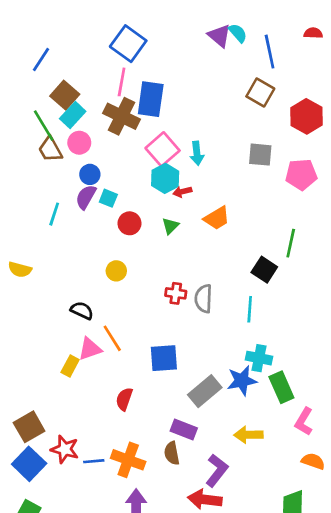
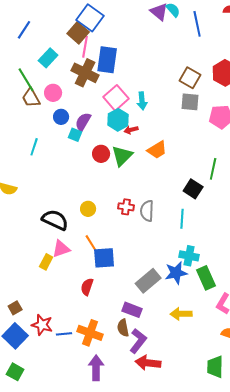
brown square: (260, 93) -> (190, 78), moved
brown square: (65, 95) -> (78, 33), moved
cyan rectangle: (73, 115) -> (48, 58), moved
purple semicircle: (86, 197) -> (83, 122), moved
red circle: (129, 223) -> (101, 154), moved
green triangle: (170, 226) -> (122, 156), size x1.6
yellow circle: (116, 271) -> (88, 209), moved
black semicircle: (82, 311) -> (55, 220), size x1.5
orange line: (112, 338) -> (92, 245), moved
blue square: (164, 358) -> (104, 258), moved
brown square: (29, 427) -> (15, 308), size x0.6
purple L-shape: (217, 470) -> (138, 341), moved

